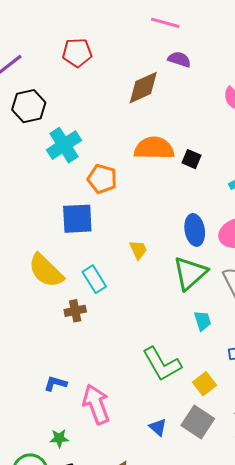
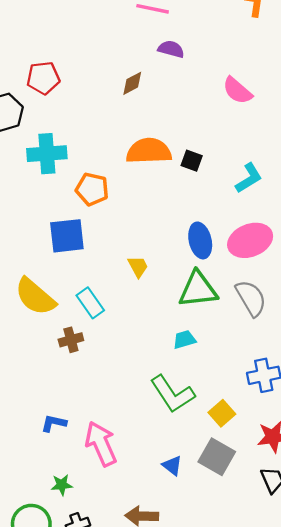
red pentagon: (77, 53) -> (43, 78), moved
brown diamond: (143, 88) -> (132, 83), size x0.6
cyan cross: (64, 145) -> (47, 154), turned 32
green triangle: (190, 273) -> (198, 289), turned 39
cyan trapezoid: (203, 321) -> (184, 340), moved, turned -85

